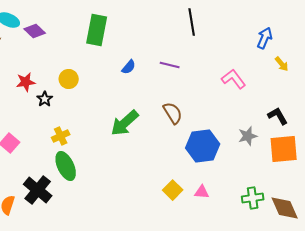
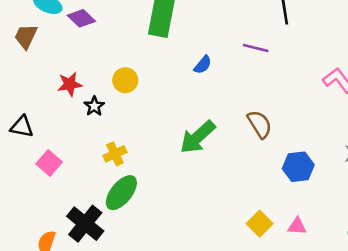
purple line: (170, 65) -> (256, 48), moved
blue hexagon: (203, 146) -> (298, 167), size x0.7
green ellipse: (66, 166) -> (121, 193), turned 64

